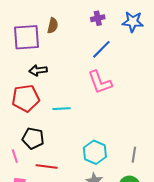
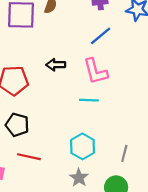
black arrow: (38, 70) -> (56, 65), moved
cyan line: (61, 109) -> (89, 100), moved

